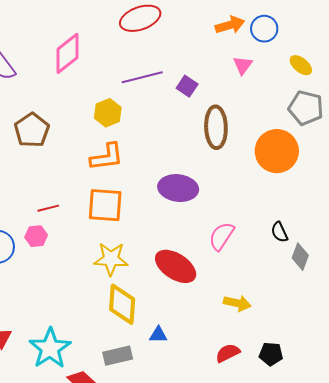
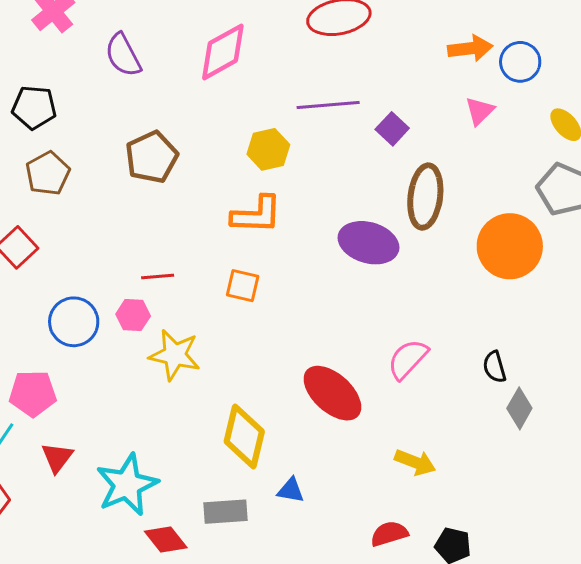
purple ellipse: (178, 188) -> (368, 243), moved
orange square: (105, 205) -> (243, 286), size x0.6
yellow star: (111, 259) -> (175, 355), moved

